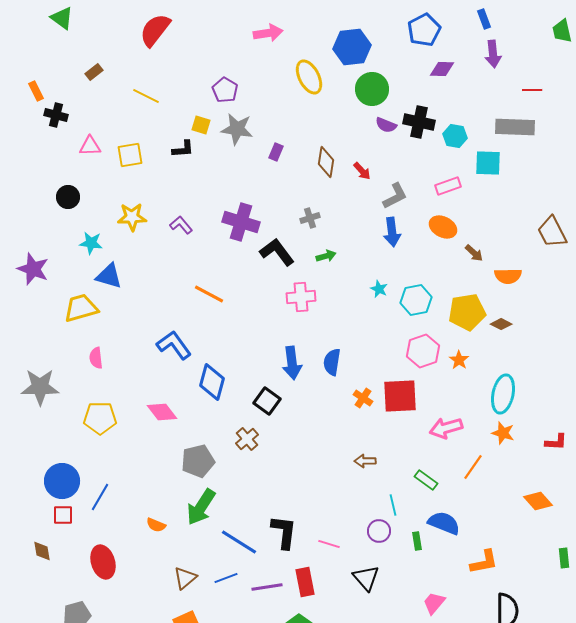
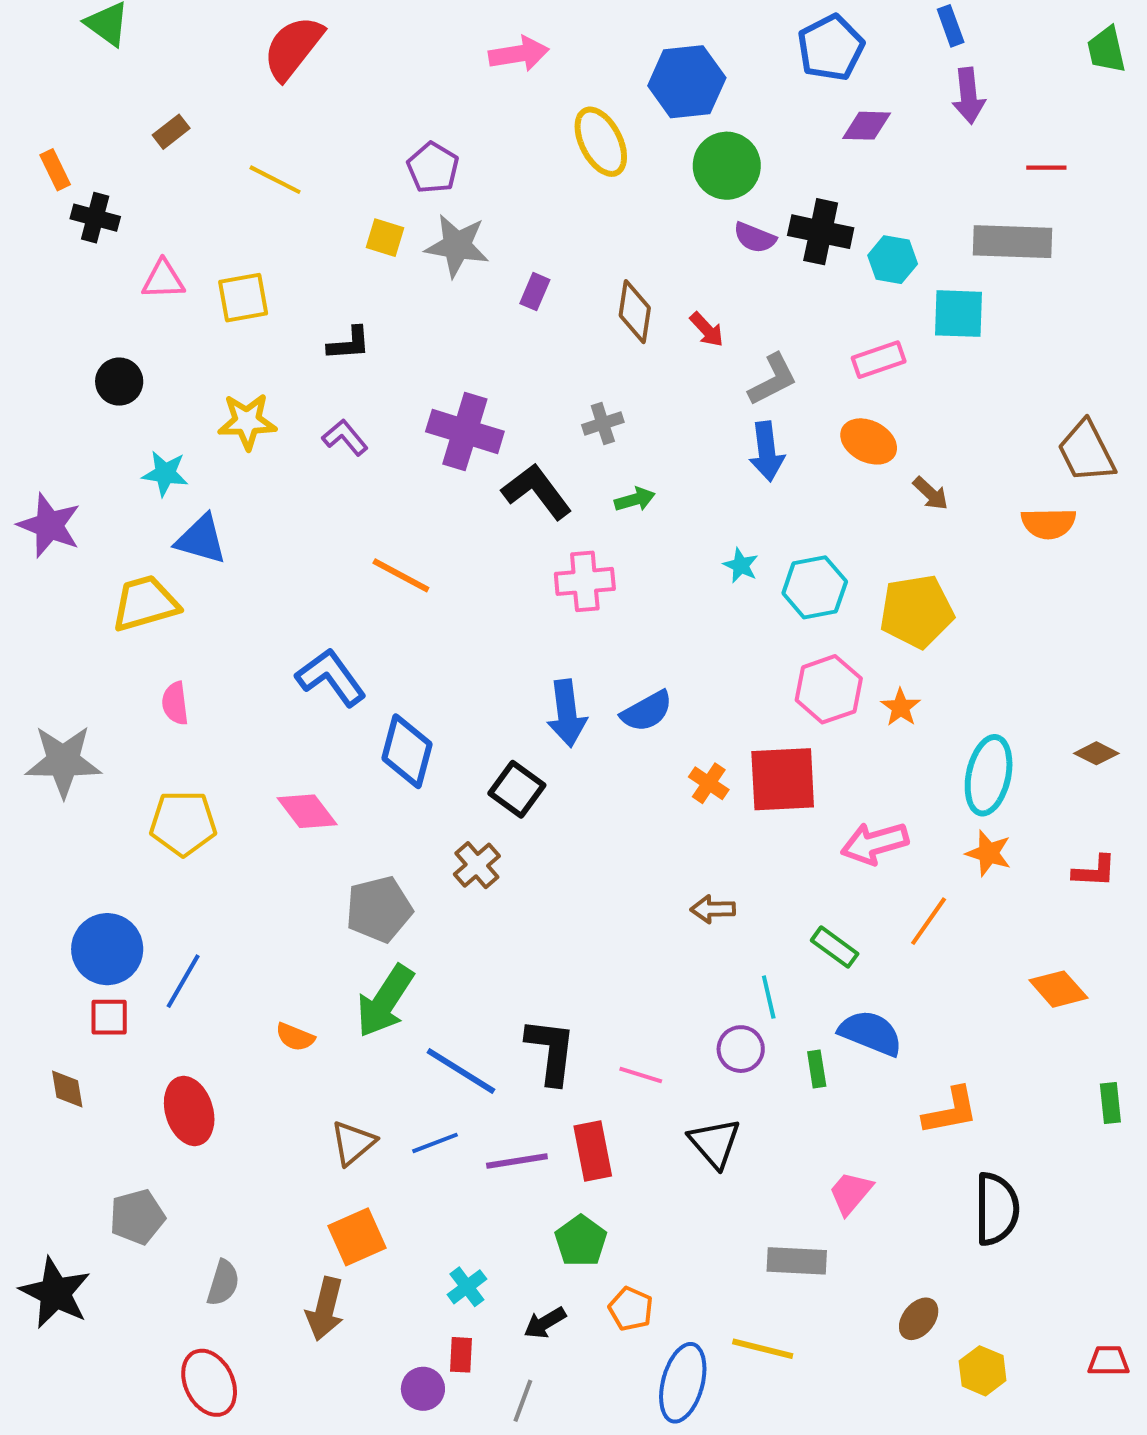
black L-shape: (183, 149) -> (349, 344), moved
orange semicircle: (508, 276) -> (1048, 523), moved
brown diamond: (501, 324) -> (1096, 753), moved
blue semicircle: (332, 362) -> (647, 711), turned -128

